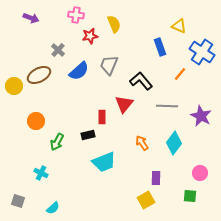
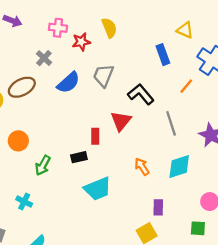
pink cross: (76, 15) -> (58, 28), moved
gray line: (167, 106) -> (171, 123), turned 70
cyan diamond: (174, 143) -> (179, 167), turned 35

